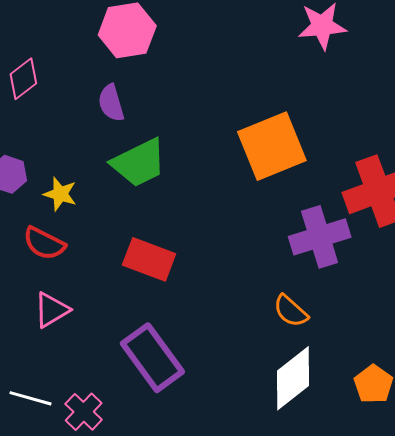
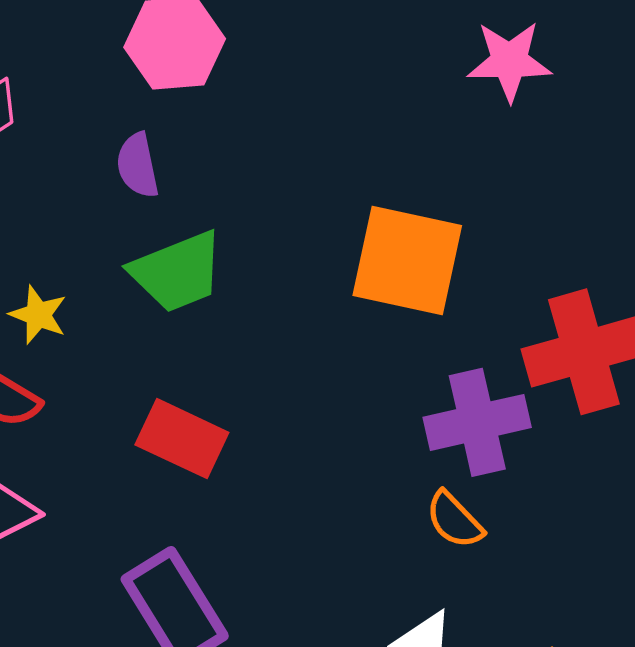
orange square: (272, 146) -> (407, 261), turned 30
orange semicircle: (291, 311) -> (454, 520), moved

